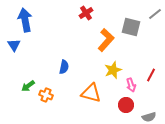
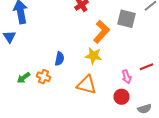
yellow star: (113, 70) -> (94, 56), moved, turned 30
red line: (151, 75) -> (146, 67), turned 40
orange cross: (46, 95) -> (44, 77), moved

